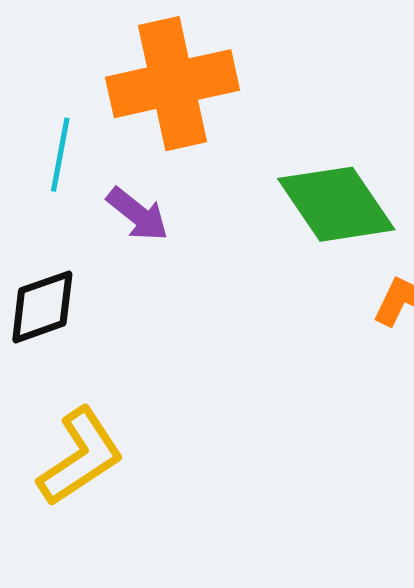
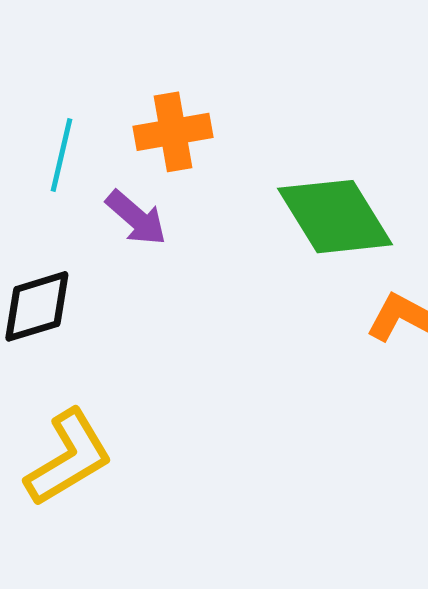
orange cross: (173, 84) -> (173, 132), moved, size x0.6

